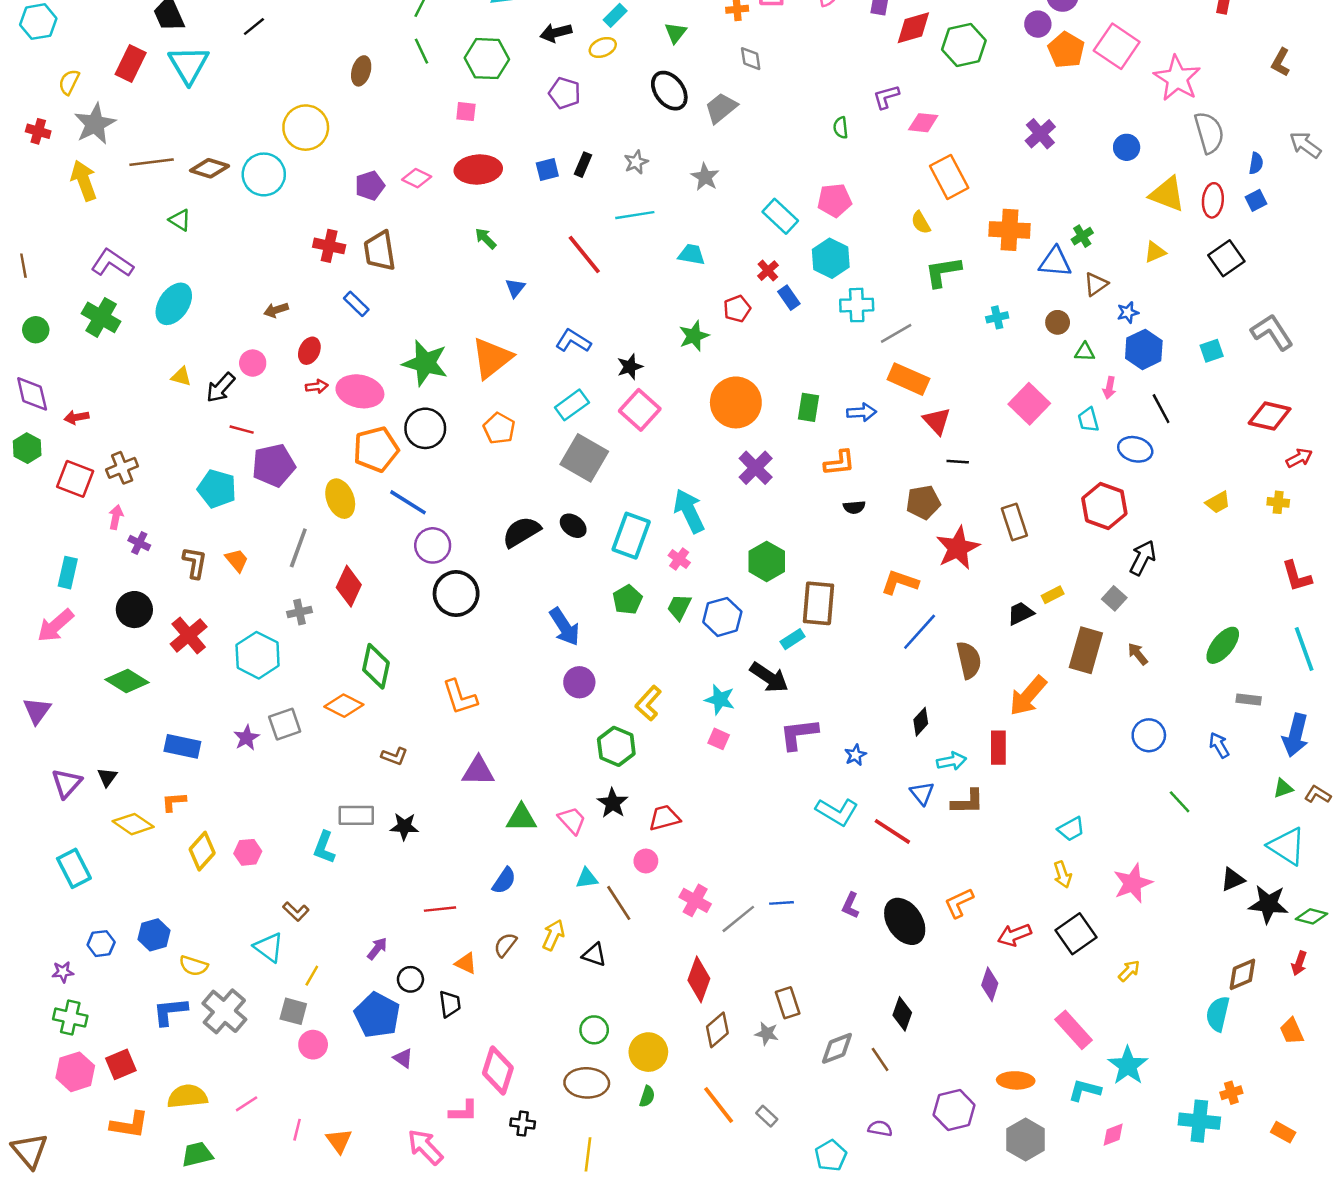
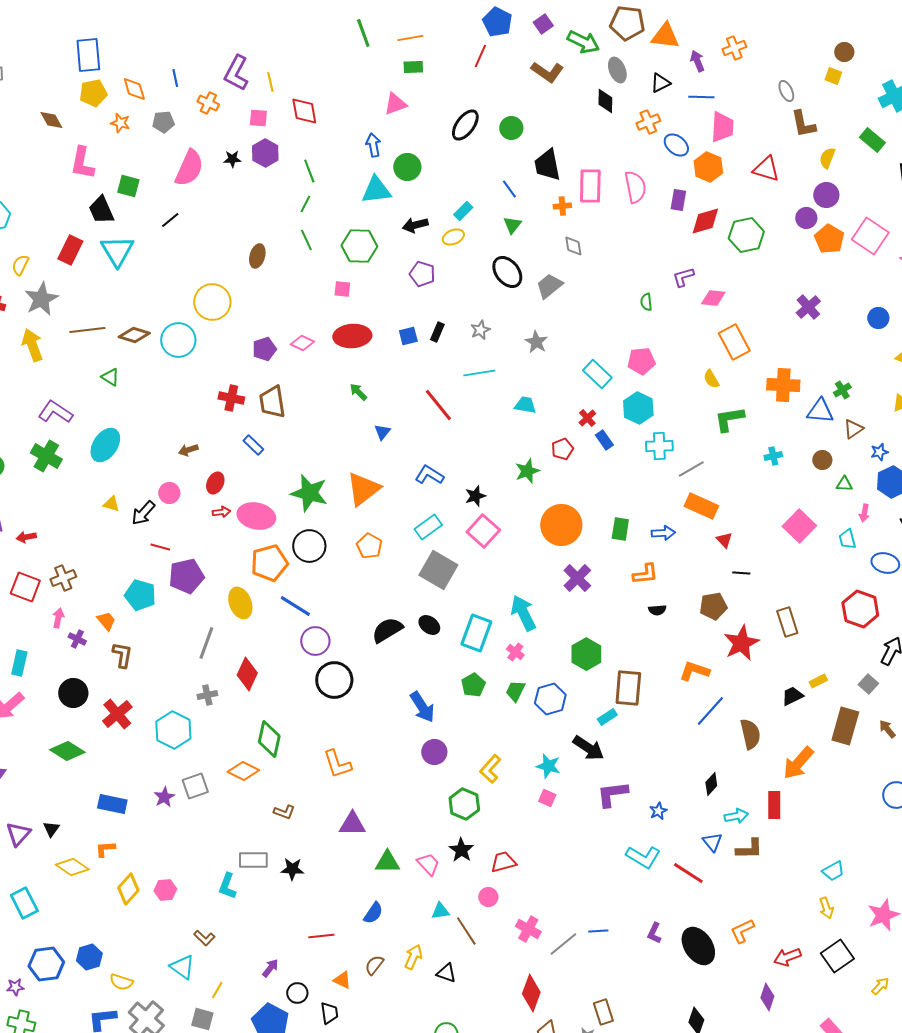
red triangle: (937, 421) -> (724, 540), size x0.7
orange trapezoid: (237, 560) -> (106, 621), moved
blue hexagon: (101, 944) -> (46, 964), size x1.6

